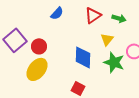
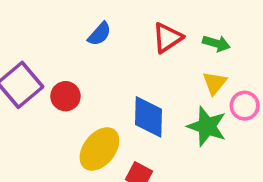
yellow triangle: (107, 39) -> (214, 83), moved
yellow ellipse: (37, 69) -> (99, 149), moved

